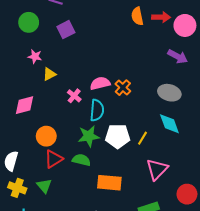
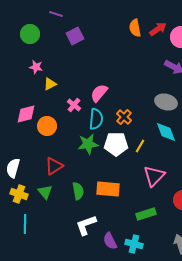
red arrow: (161, 17) -> (158, 29), turned -36
purple square: (66, 30) -> (75, 36), moved
pink semicircle: (100, 83) -> (99, 93), turned -36
orange cross: (123, 88) -> (124, 117), moved
orange circle: (46, 136) -> (47, 126), moved
green semicircle: (81, 160) -> (78, 191), moved, turned 66

